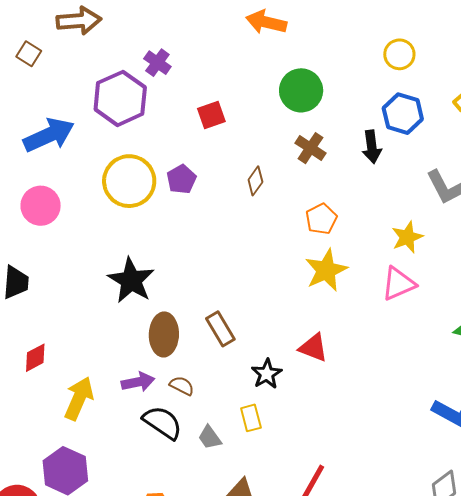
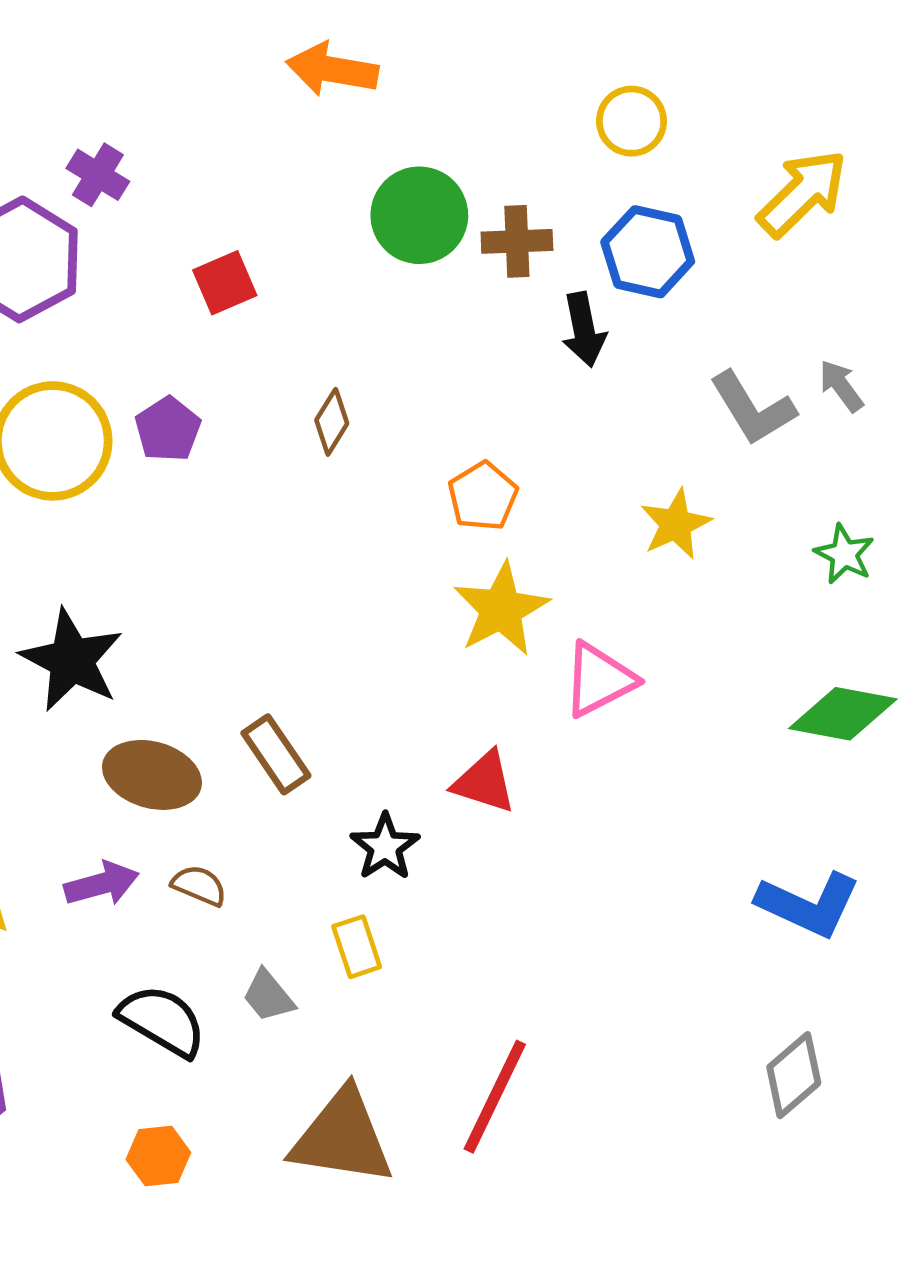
brown cross: (311, 148) -> (517, 241), moved, turned -32
pink triangle: (398, 284) -> (599, 680), moved
brown ellipse: (164, 334) -> (152, 775), turned -72
black semicircle: (163, 423) -> (162, 1021), moved

